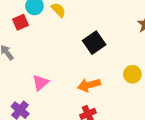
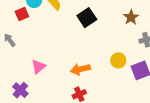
black square: (94, 43) -> (87, 18), moved

